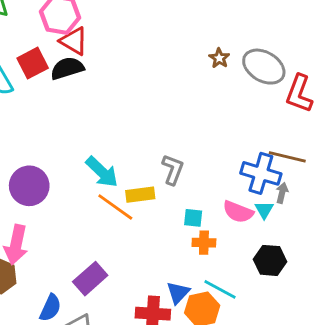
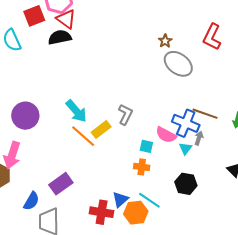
red square: (33, 63) -> (34, 16), moved
gray ellipse: (264, 67) -> (178, 64), moved
red L-shape: (299, 94) -> (212, 37), moved
yellow rectangle: (140, 195) -> (101, 129), turned -36
pink semicircle: (238, 212) -> (166, 135), moved
cyan square: (193, 218) -> (146, 146), moved

